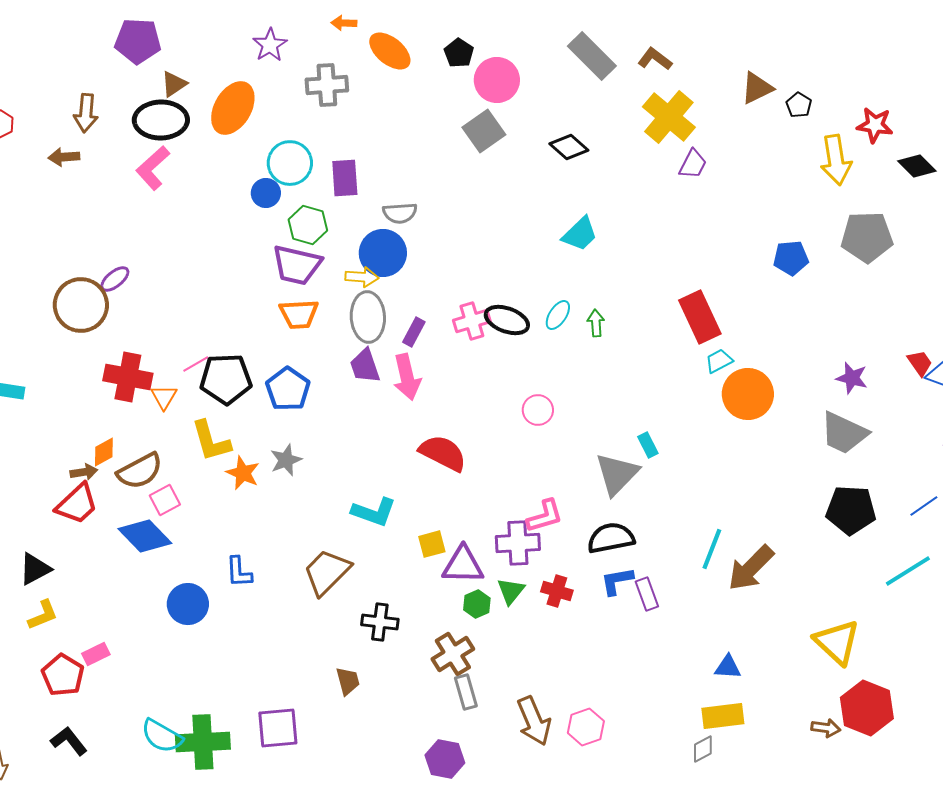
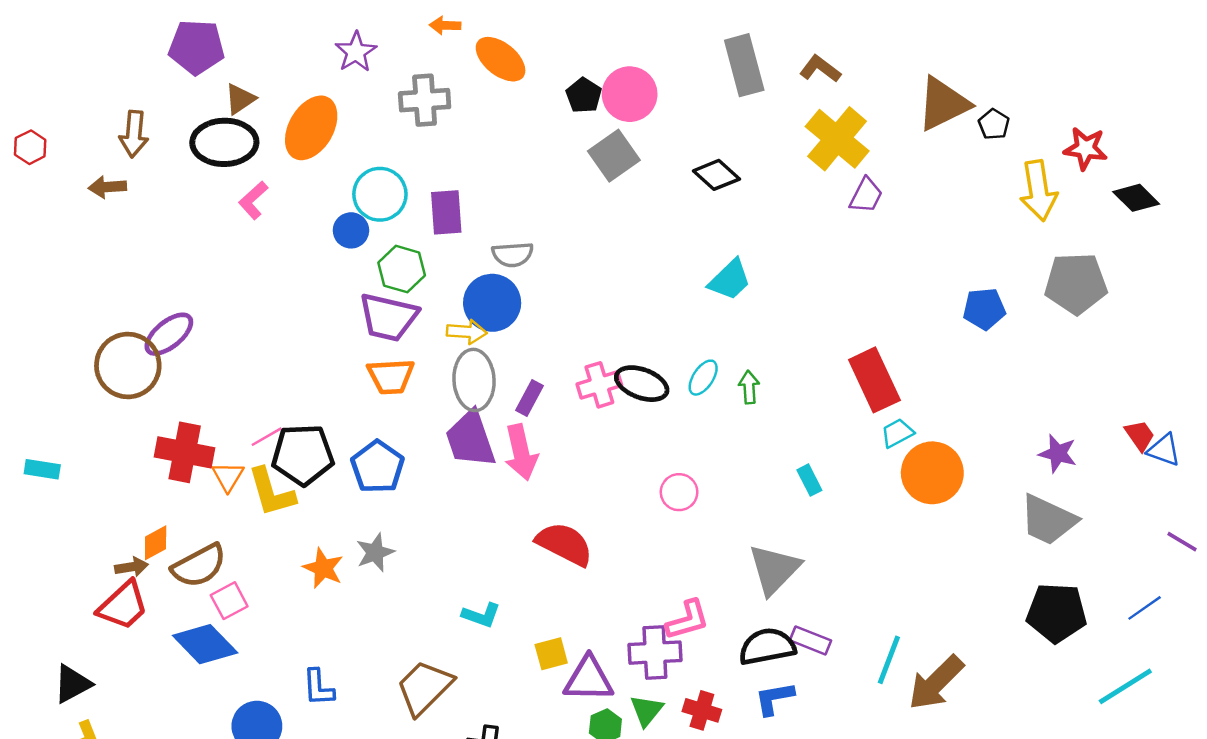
black pentagon: (459, 53) -> (584, 95), moved
gray rectangle: (592, 56) -> (744, 65), turned 30
brown triangle: (757, 88) -> (943, 104), size x1.4
pink L-shape: (153, 168) -> (253, 200), moved, size x0.7
purple ellipse: (115, 279) -> (169, 334), size x1.4
purple trapezoid: (365, 366) -> (470, 439), size x1.4
yellow L-shape: (211, 441) -> (271, 492), moved
cyan rectangle: (648, 445) -> (809, 480), moved
cyan L-shape: (374, 512) -> (481, 615), size x0.7
purple rectangle: (647, 594) -> (811, 640), moved, turned -48

